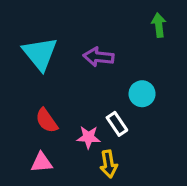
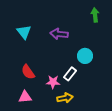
cyan triangle: (40, 54) -> (24, 32), size x0.7
white rectangle: (117, 124) -> (70, 74), turned 72
yellow arrow: (109, 164) -> (65, 98), turned -91

